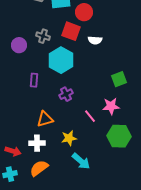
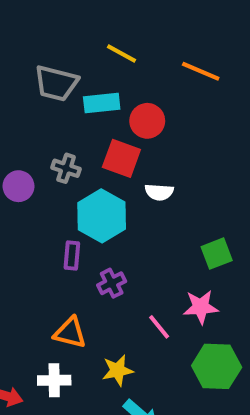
white semicircle: (95, 40) -> (159, 192), moved
purple rectangle: (34, 80) -> (72, 255), moved
orange triangle: (45, 119) -> (70, 333), turned 30

